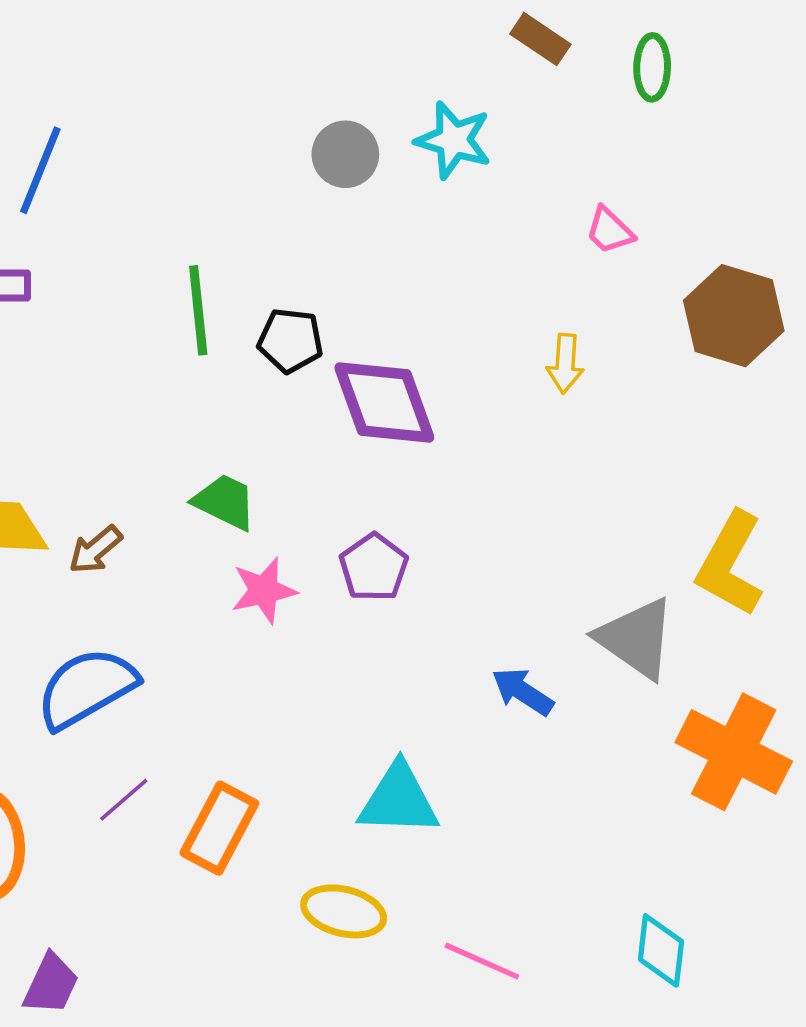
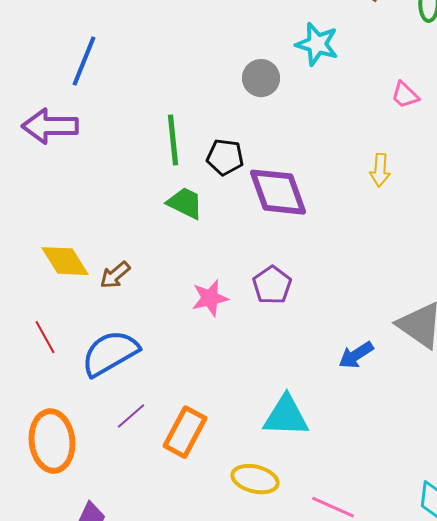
gray circle: (345, 154) -> (261, 78), moved
green trapezoid: (225, 502) -> (185, 203), moved
blue arrow: (523, 692) -> (356, 355), turned -66

